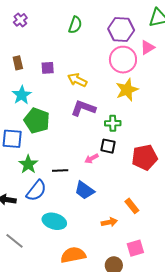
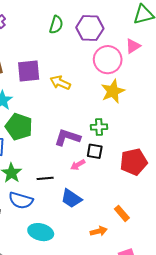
purple hexagon: (121, 29) -> (90, 28), moved
purple square: (48, 68) -> (29, 71), size x1.6
purple L-shape: (83, 108) -> (67, 137), moved
blue semicircle: (36, 191) -> (21, 200), turned 70

